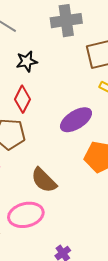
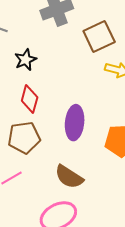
purple ellipse: (76, 120) -> (75, 123), moved, turned -40

